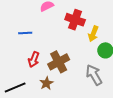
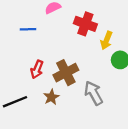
blue line: (25, 33) -> (28, 29), moved
gray arrow: (94, 75) -> (94, 93), moved

